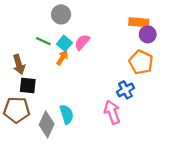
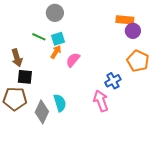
pink semicircle: (82, 42) -> (73, 60), moved
cyan square: (64, 43) -> (58, 39), turned 32
orange pentagon: (141, 62) -> (138, 61), moved

